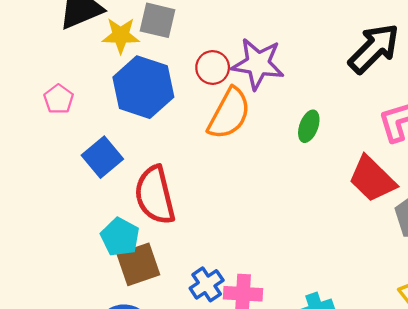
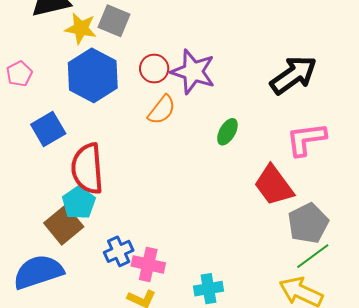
orange semicircle: (229, 114) -> (162, 110), size x0.7
cyan pentagon: (120, 237) -> (79, 203), moved
brown square: (138, 264) -> (64, 225), turned -30

